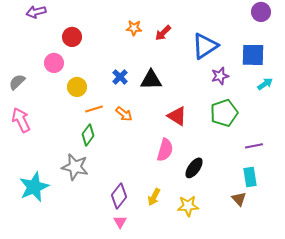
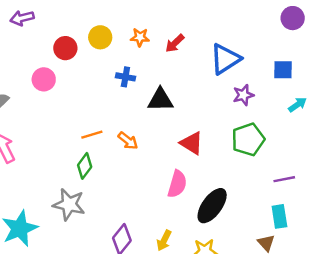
blue square: (253, 55) -> (283, 70), size x0.7
blue cross: (120, 77) -> (125, 77), moved, turned -35
yellow circle: (77, 87) -> (100, 37), moved
black ellipse: (194, 168) -> (212, 206), size x1.4

